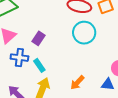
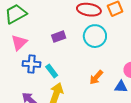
purple rectangle: (39, 38) -> (59, 37), moved, turned 40
orange arrow: (77, 83) -> (96, 77), moved

